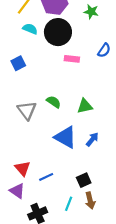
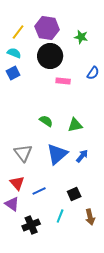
cyan semicircle: (30, 29) -> (14, 53), moved
blue square: (18, 63) -> (13, 73), moved
gray triangle: (27, 110) -> (23, 153), moved
blue triangle: (65, 137) -> (57, 154), turned 50
brown arrow: (90, 201) -> (90, 217), moved

